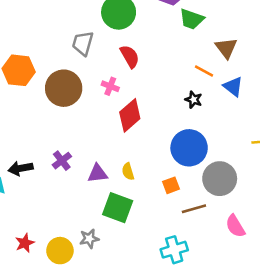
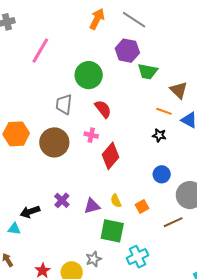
blue circle: (189, 148) -> (162, 174), size x0.6
orange square: (171, 185) -> (142, 207), moved
cyan cross: (174, 250) -> (138, 257), moved

